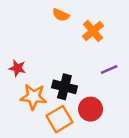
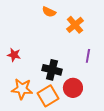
purple line: (109, 69) -> (88, 56), turned -56
orange star: (33, 97) -> (22, 89), moved

